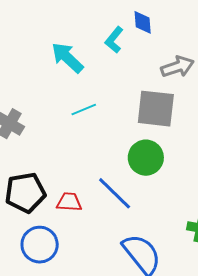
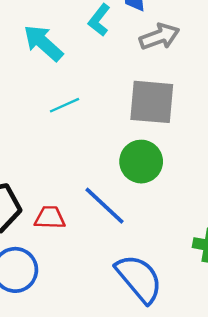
gray arrow: (177, 67) -> (159, 37), moved

